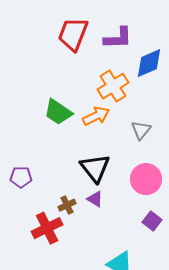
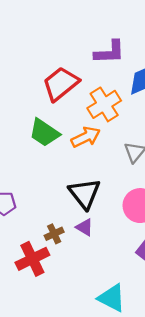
red trapezoid: (73, 34) -> (61, 84), moved, turned 30

